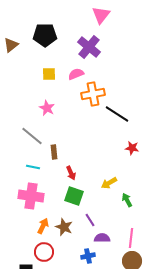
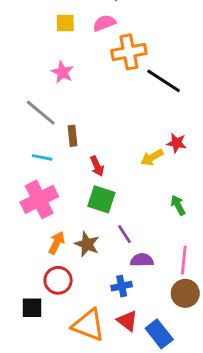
red star: (132, 148) -> (177, 143), moved
yellow arrow: (109, 183) -> (152, 157), moved
pink cross: (31, 196) -> (39, 199), turned -35

